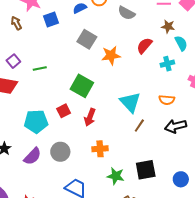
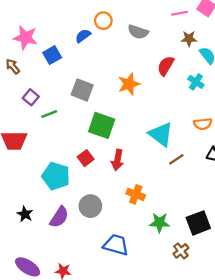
gray square: (87, 39) -> (82, 90), moved
purple square: (13, 61) -> (31, 97), moved
cyan cross: (167, 64) -> (196, 82), turned -32
cyan pentagon: (36, 121) -> (56, 176), turned 30
brown line: (139, 126) -> (176, 159), turned 32
orange cross: (100, 149) -> (136, 194), turned 35
black square: (146, 170) -> (198, 223), moved

